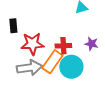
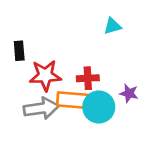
purple star: (91, 44) -> (129, 93), moved
orange rectangle: (52, 62) -> (73, 100), turned 60

